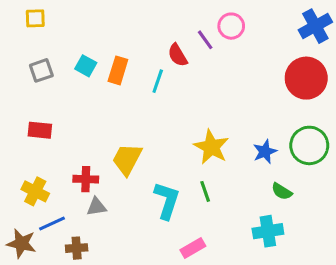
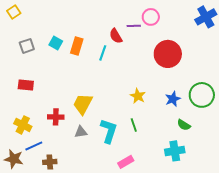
yellow square: (35, 18) -> (14, 12), moved, turned -32
purple line: (205, 40) -> (134, 26), turned -56
red circle: (306, 78) -> (168, 54), moved
yellow star: (211, 147) -> (138, 96), size x0.7
gray triangle: (96, 207) -> (81, 132), moved

